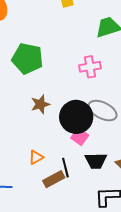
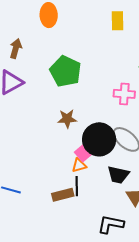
pink square: (80, 137) -> (83, 153), moved
orange triangle: (36, 157) -> (79, 165), moved
black trapezoid: (96, 161) -> (118, 175), moved

